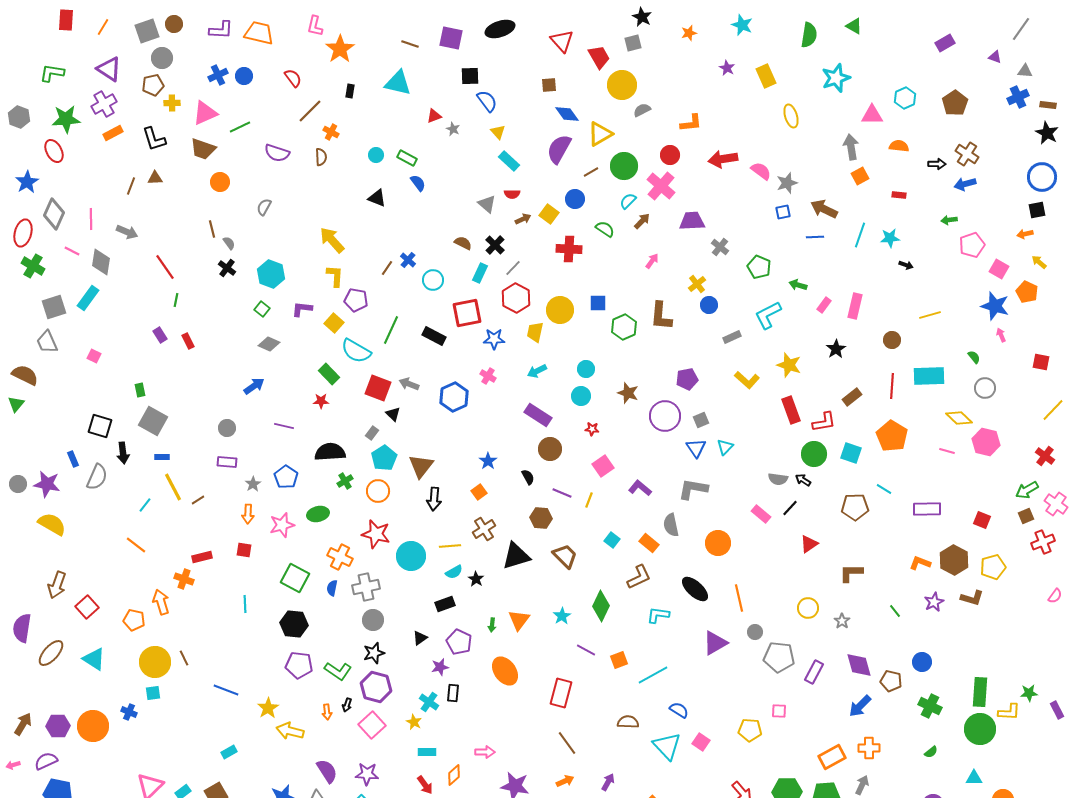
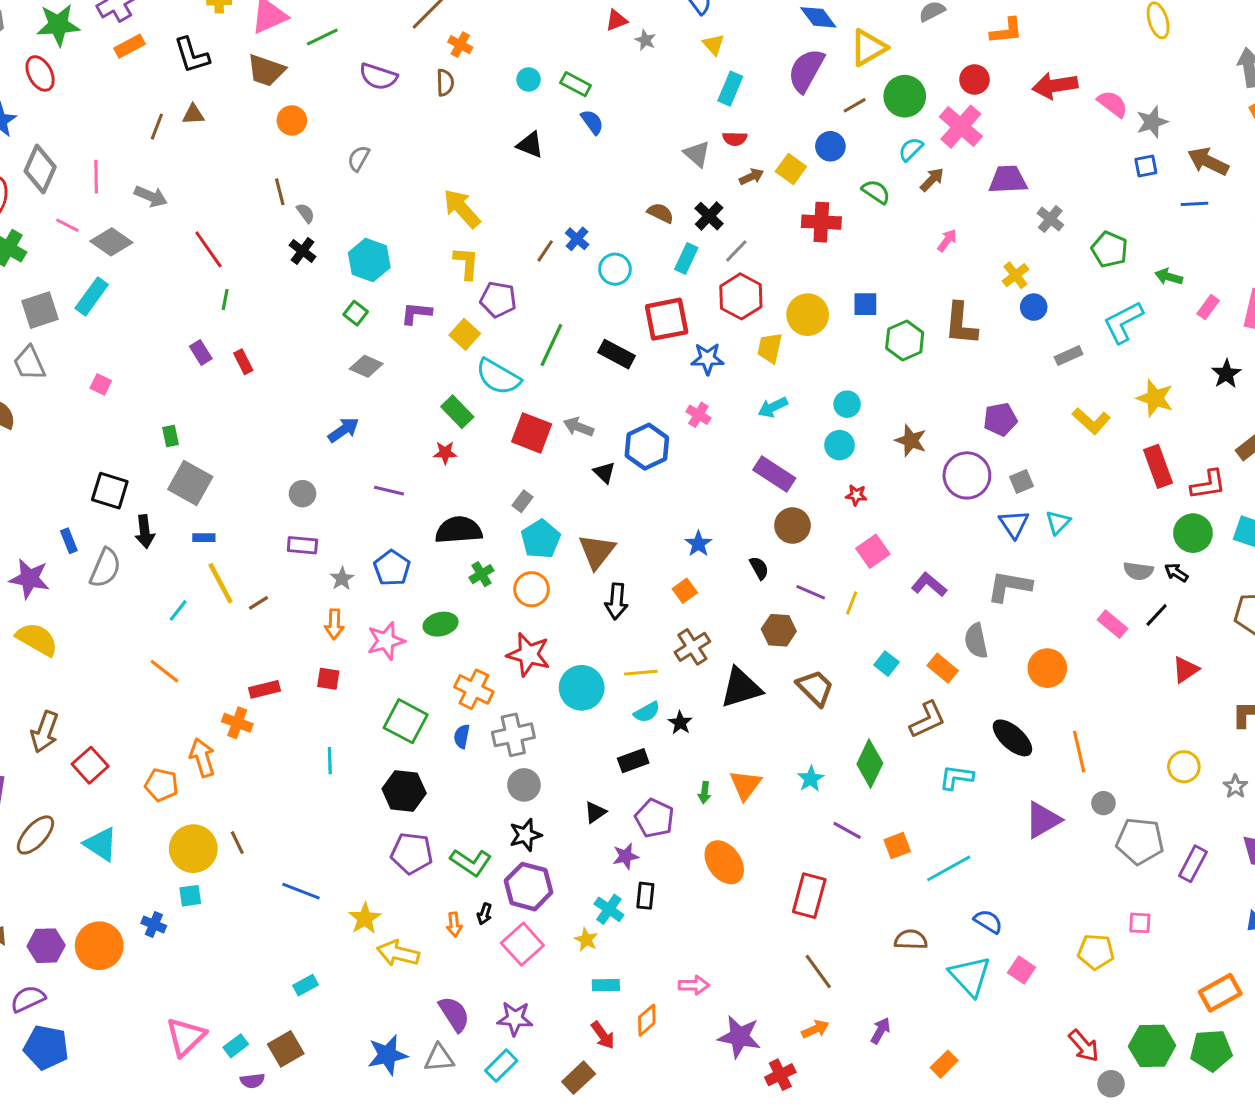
cyan rectangle: (509, 161) -> (730, 89), turned 70
gray diamond: (101, 262) -> (111, 242), turned -64
black triangle: (393, 414) -> (604, 472), moved

